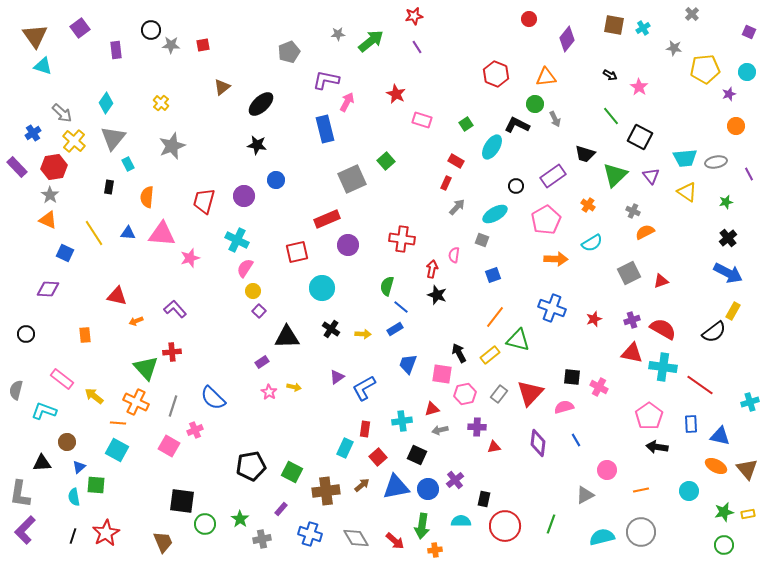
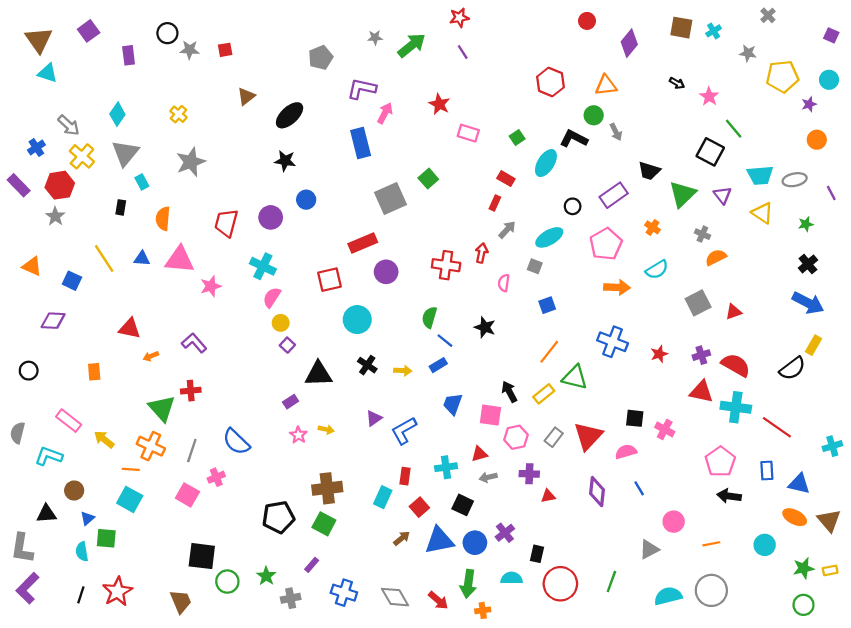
green line: (611, 116) -> (734, 129), moved
orange triangle: (48, 220) -> (32, 266), moved
red arrow: (432, 269) -> (482, 253), moved
brown cross: (326, 491) -> (327, 488), moved

